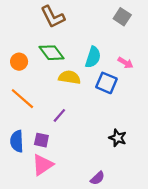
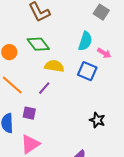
cyan semicircle: (93, 57) -> (85, 41), moved
purple line: (59, 115) -> (44, 88), moved
purple square: (41, 140) -> (29, 113), moved

